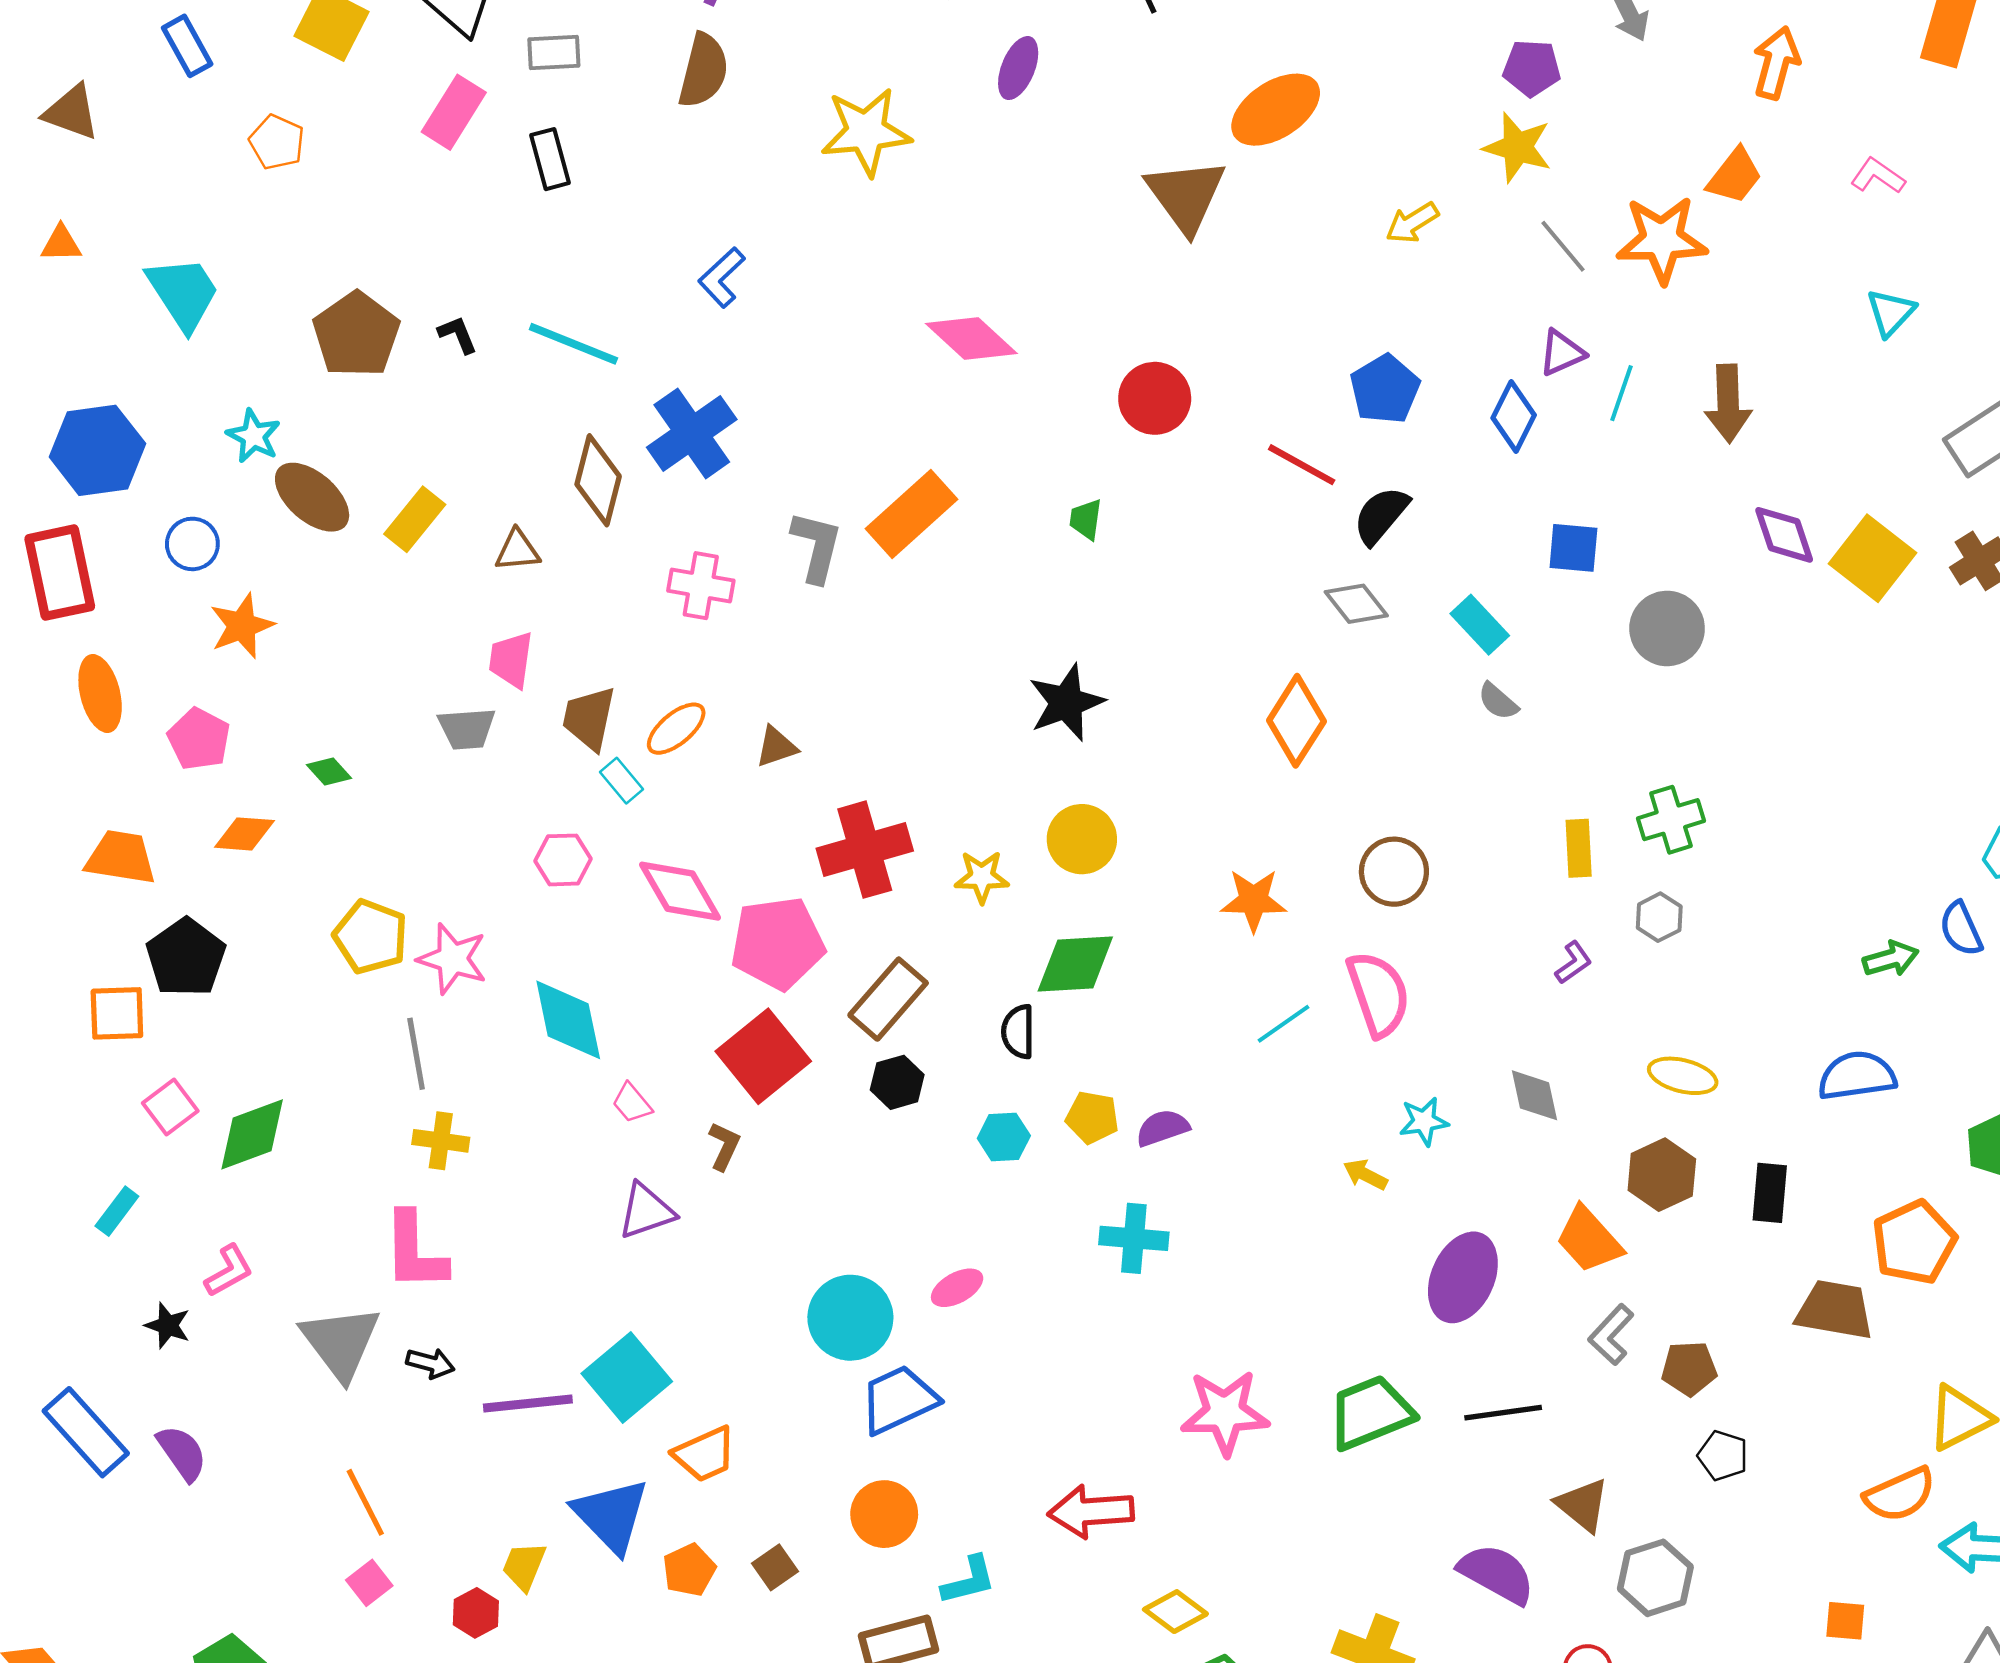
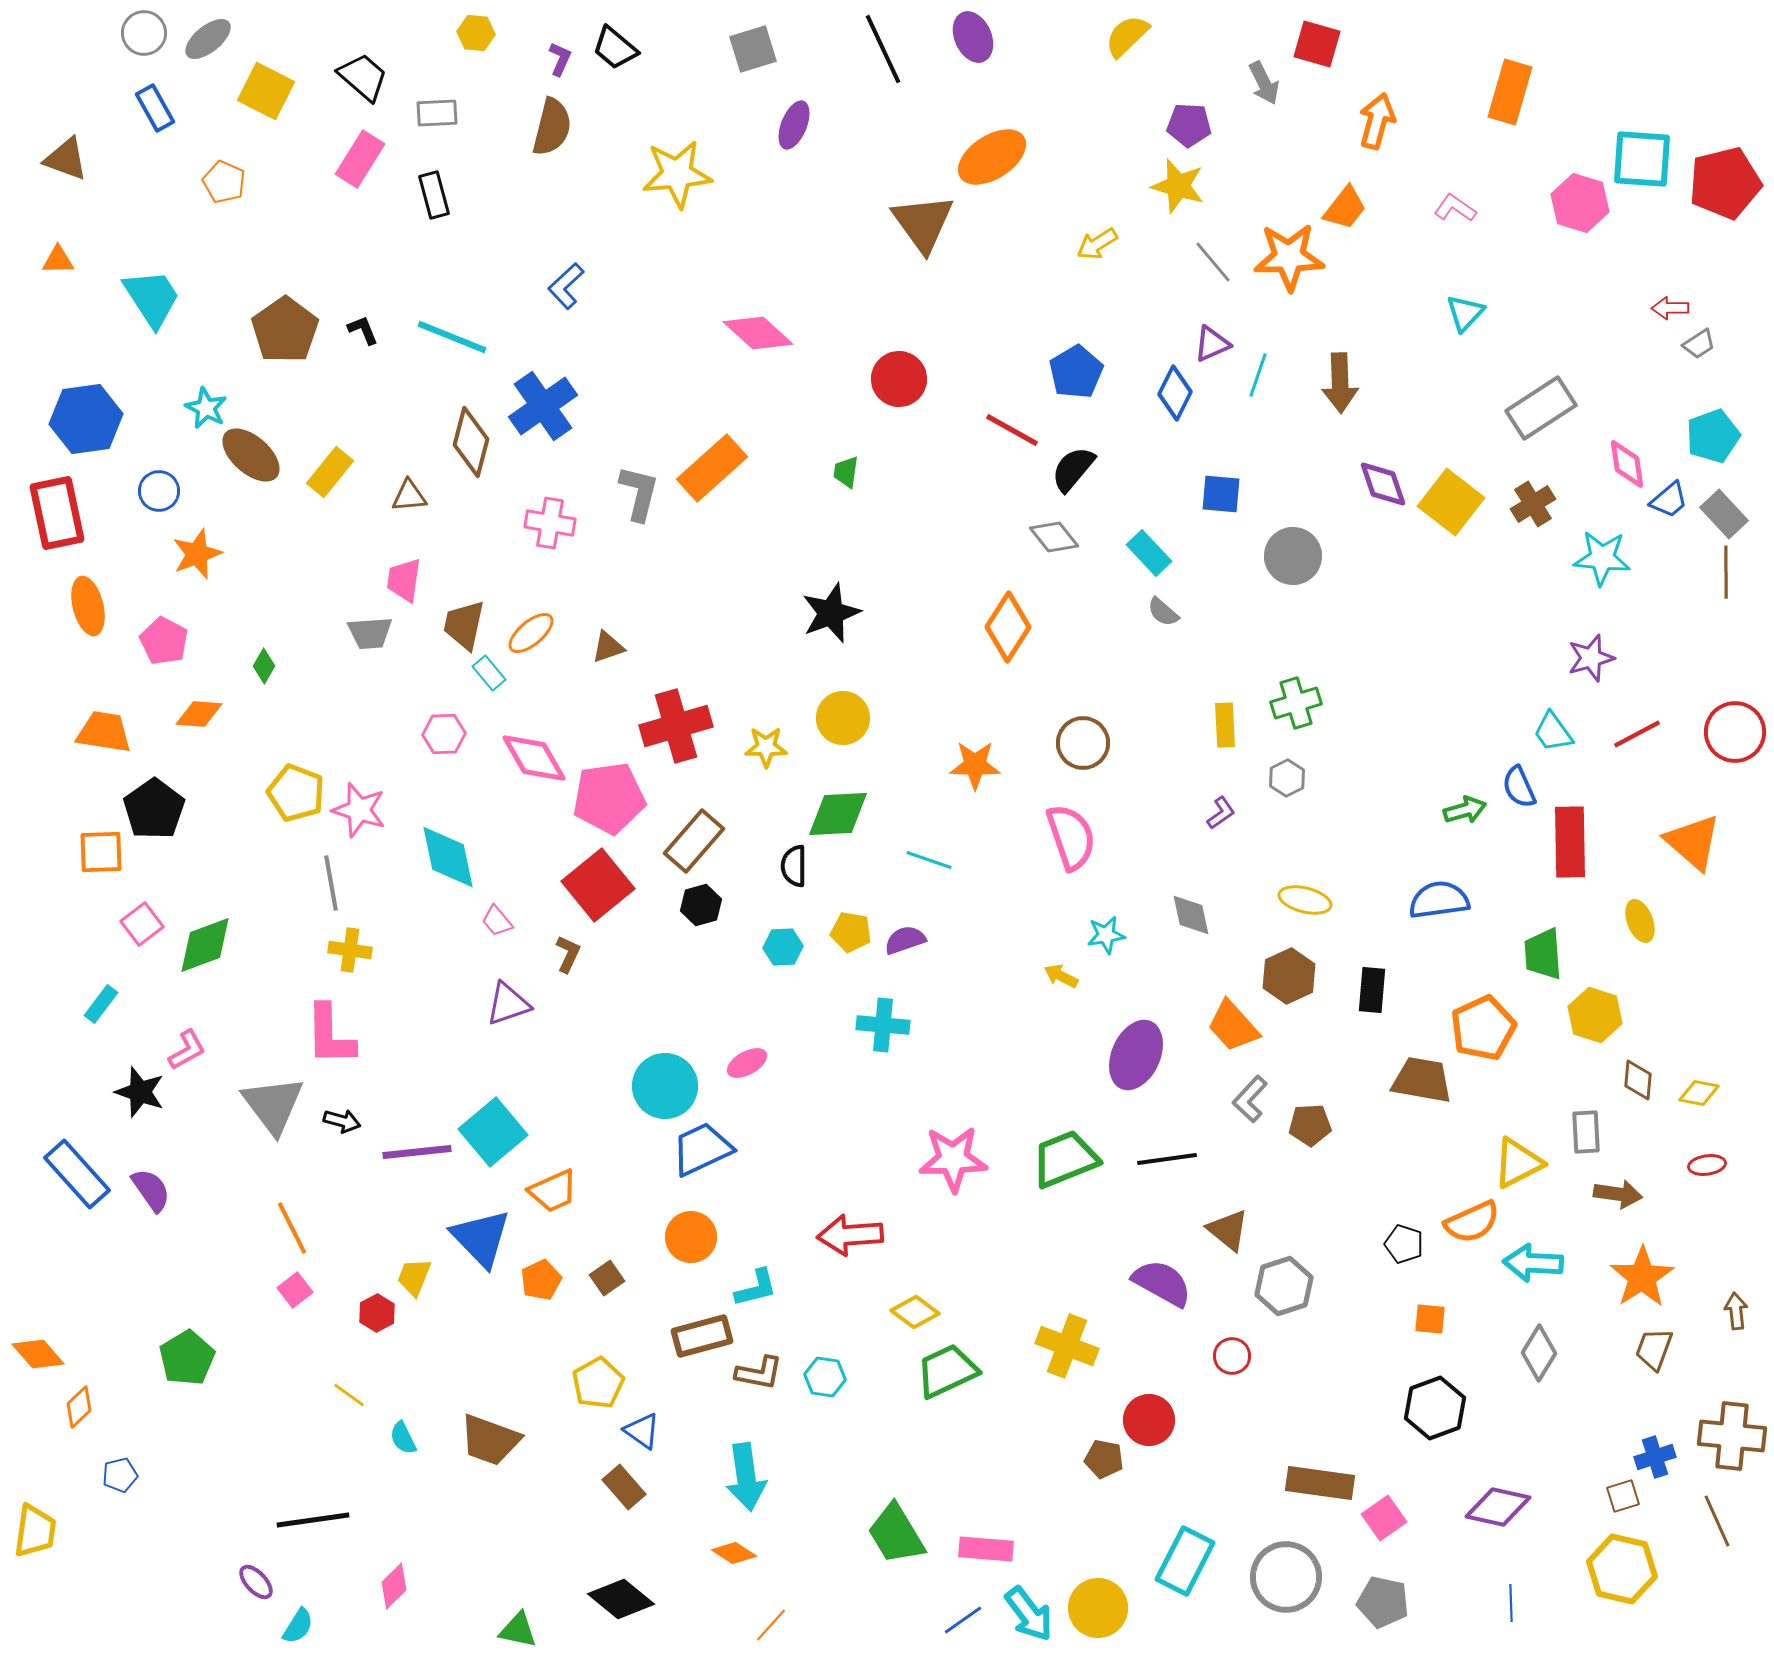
green diamond: (329, 772) -> (264, 666), turned 72
cyan line: (1283, 1024) -> (929, 860), moved, turned 54
black star: (168, 1325) -> (140, 1092), size x1.4
black pentagon: (1723, 1456) -> (1404, 1244), moved

